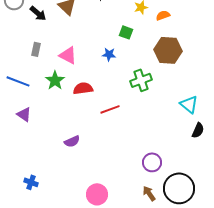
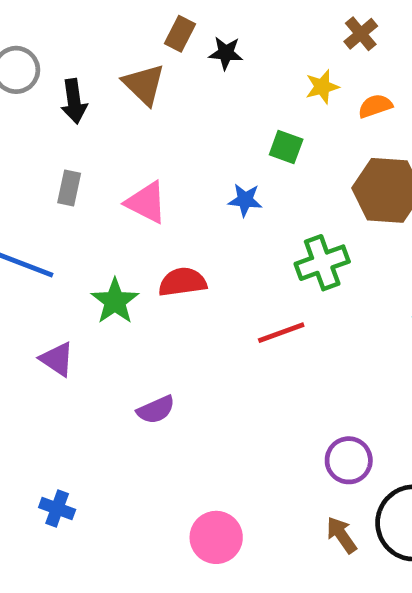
black arrow: (38, 13) -> (74, 101), turned 42
green star: (55, 80) -> (115, 301), moved
red line: (110, 109) -> (281, 333), moved
purple triangle: (24, 114) -> (57, 359), moved

